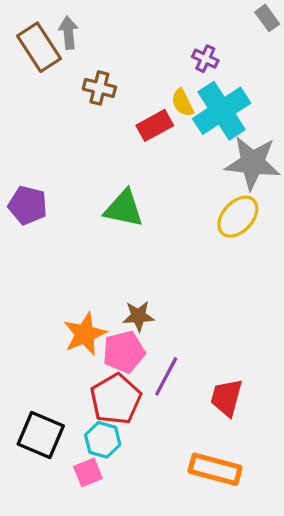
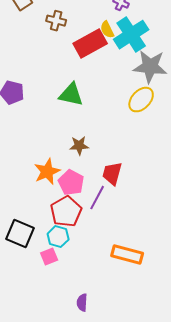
red rectangle: (155, 125) -> (90, 44), size x1.5
brown star: (138, 316) -> (79, 146), moved
pink pentagon: (124, 352) -> (71, 183), turned -30
red trapezoid: (226, 397) -> (112, 174), moved

